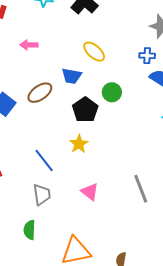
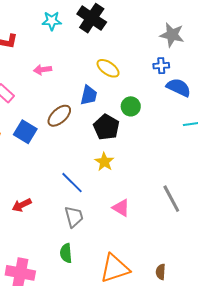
blue trapezoid: (72, 76) -> (89, 95), turned -80

